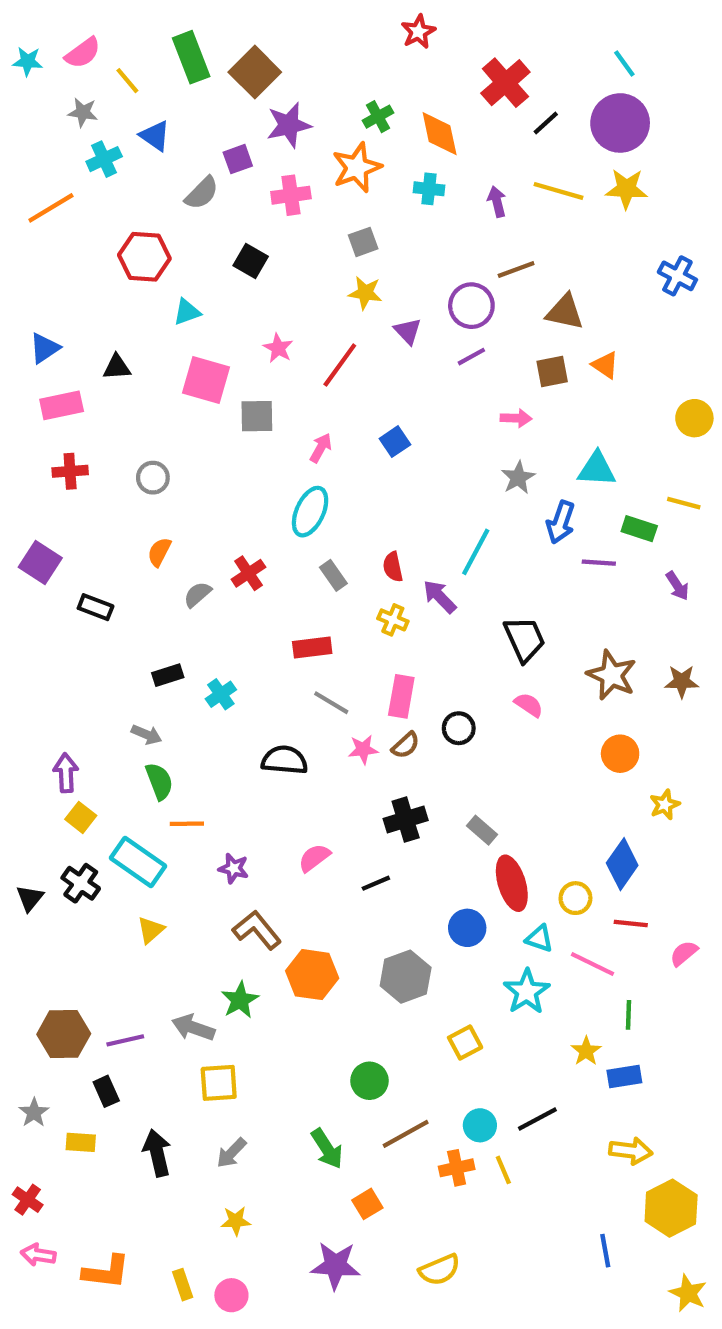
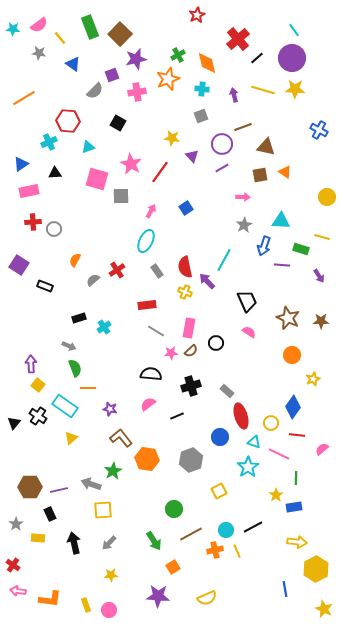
cyan cross: (104, 159) -> (49, 142), moved
gray square: (363, 242) -> (201, 116), moved
pink star: (278, 348) -> (131, 164), size x1.5
gray circle: (153, 478) -> (54, 229), moved
red semicircle: (393, 567) -> (185, 267), size x1.5
black semicircle: (285, 760) -> (151, 374), moved

